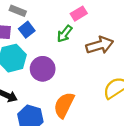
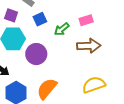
pink rectangle: (79, 14) -> (86, 20), moved
blue square: (27, 30) -> (40, 19), moved

